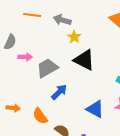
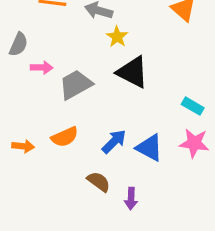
blue arrow: (59, 92) -> (114, 142), moved
orange semicircle: (40, 116) -> (65, 137), moved, turned -78

